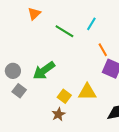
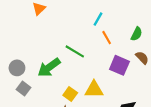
green line: (64, 31) -> (75, 51), moved
orange line: (103, 50) -> (107, 38), moved

